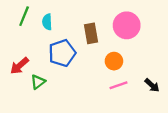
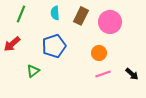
cyan semicircle: (47, 22) -> (55, 13), moved
brown rectangle: (91, 33) -> (81, 16), moved, turned 36
red arrow: (19, 66) -> (12, 44), moved

